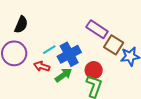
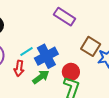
purple rectangle: (97, 29) -> (65, 17), moved
red arrow: (42, 66) -> (19, 68), turned -98

